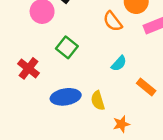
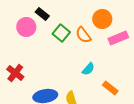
green square: (67, 47) -> (61, 33), moved

